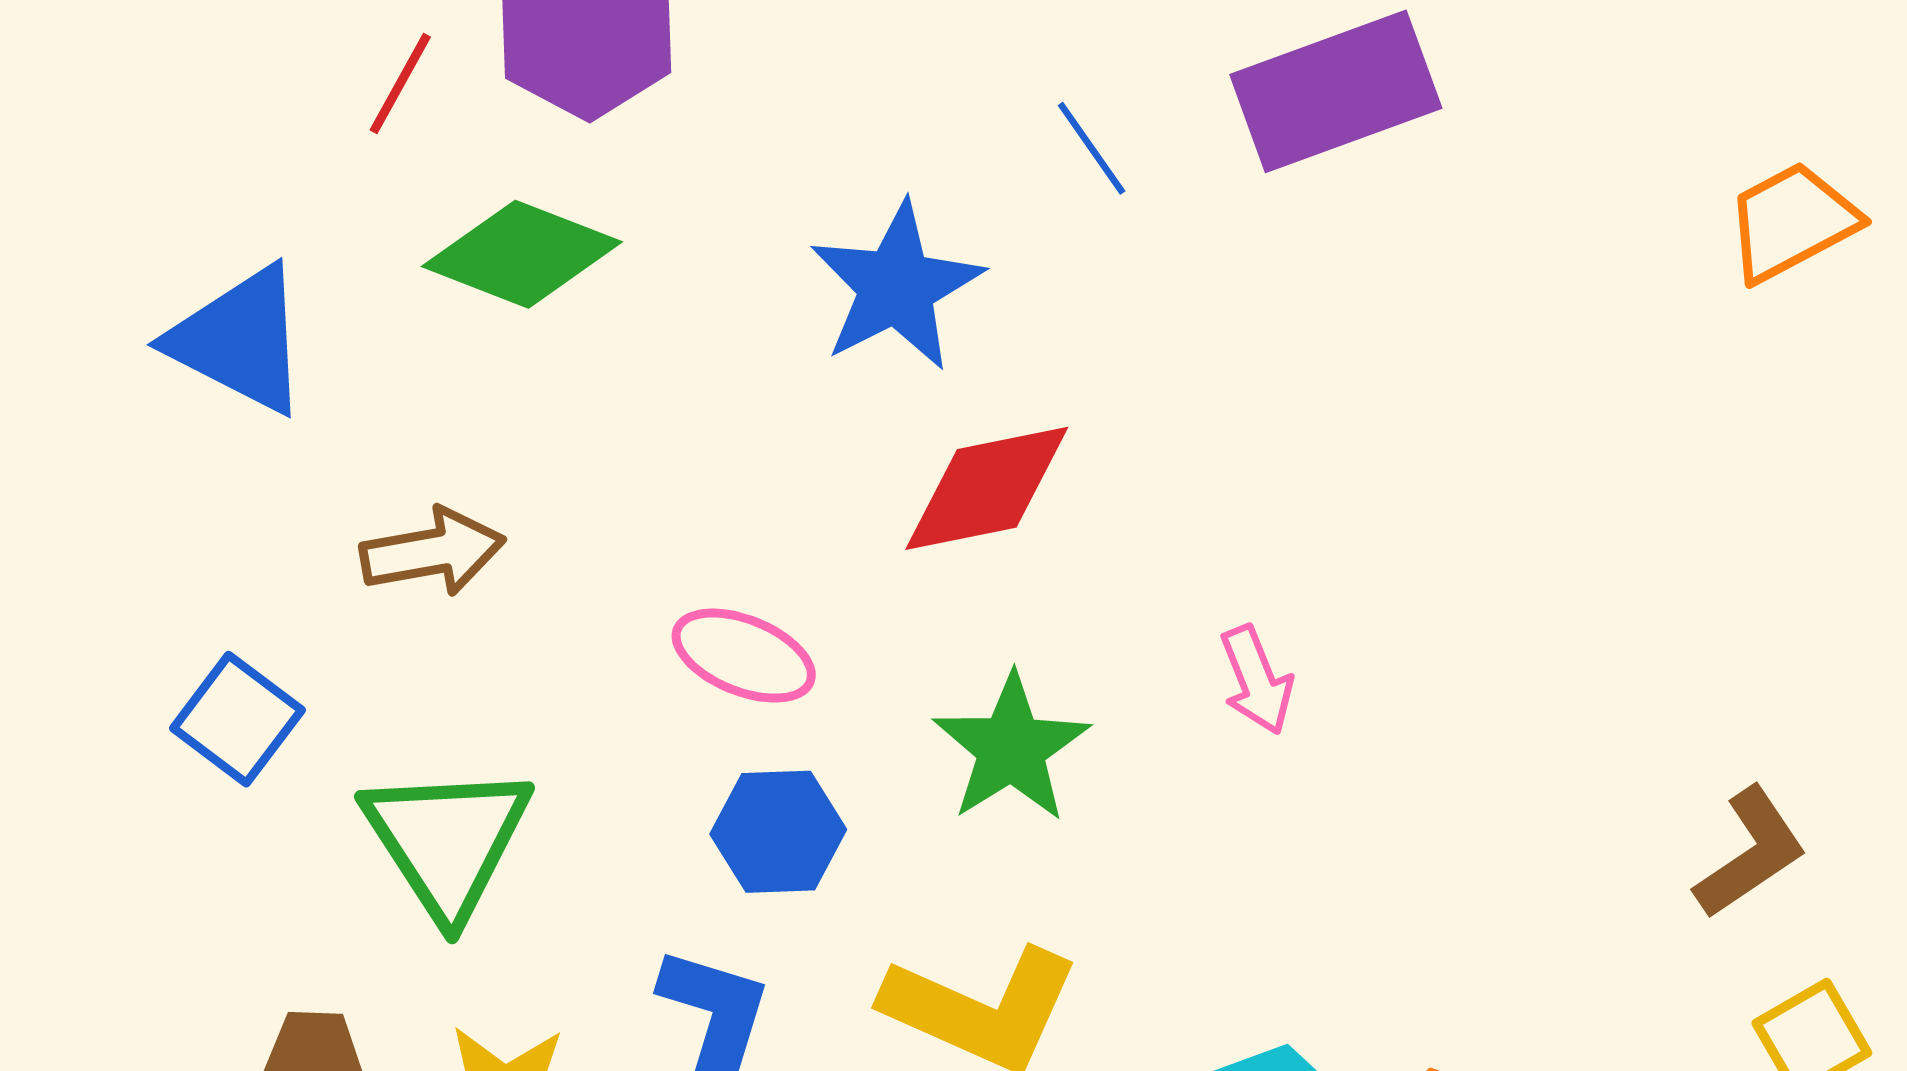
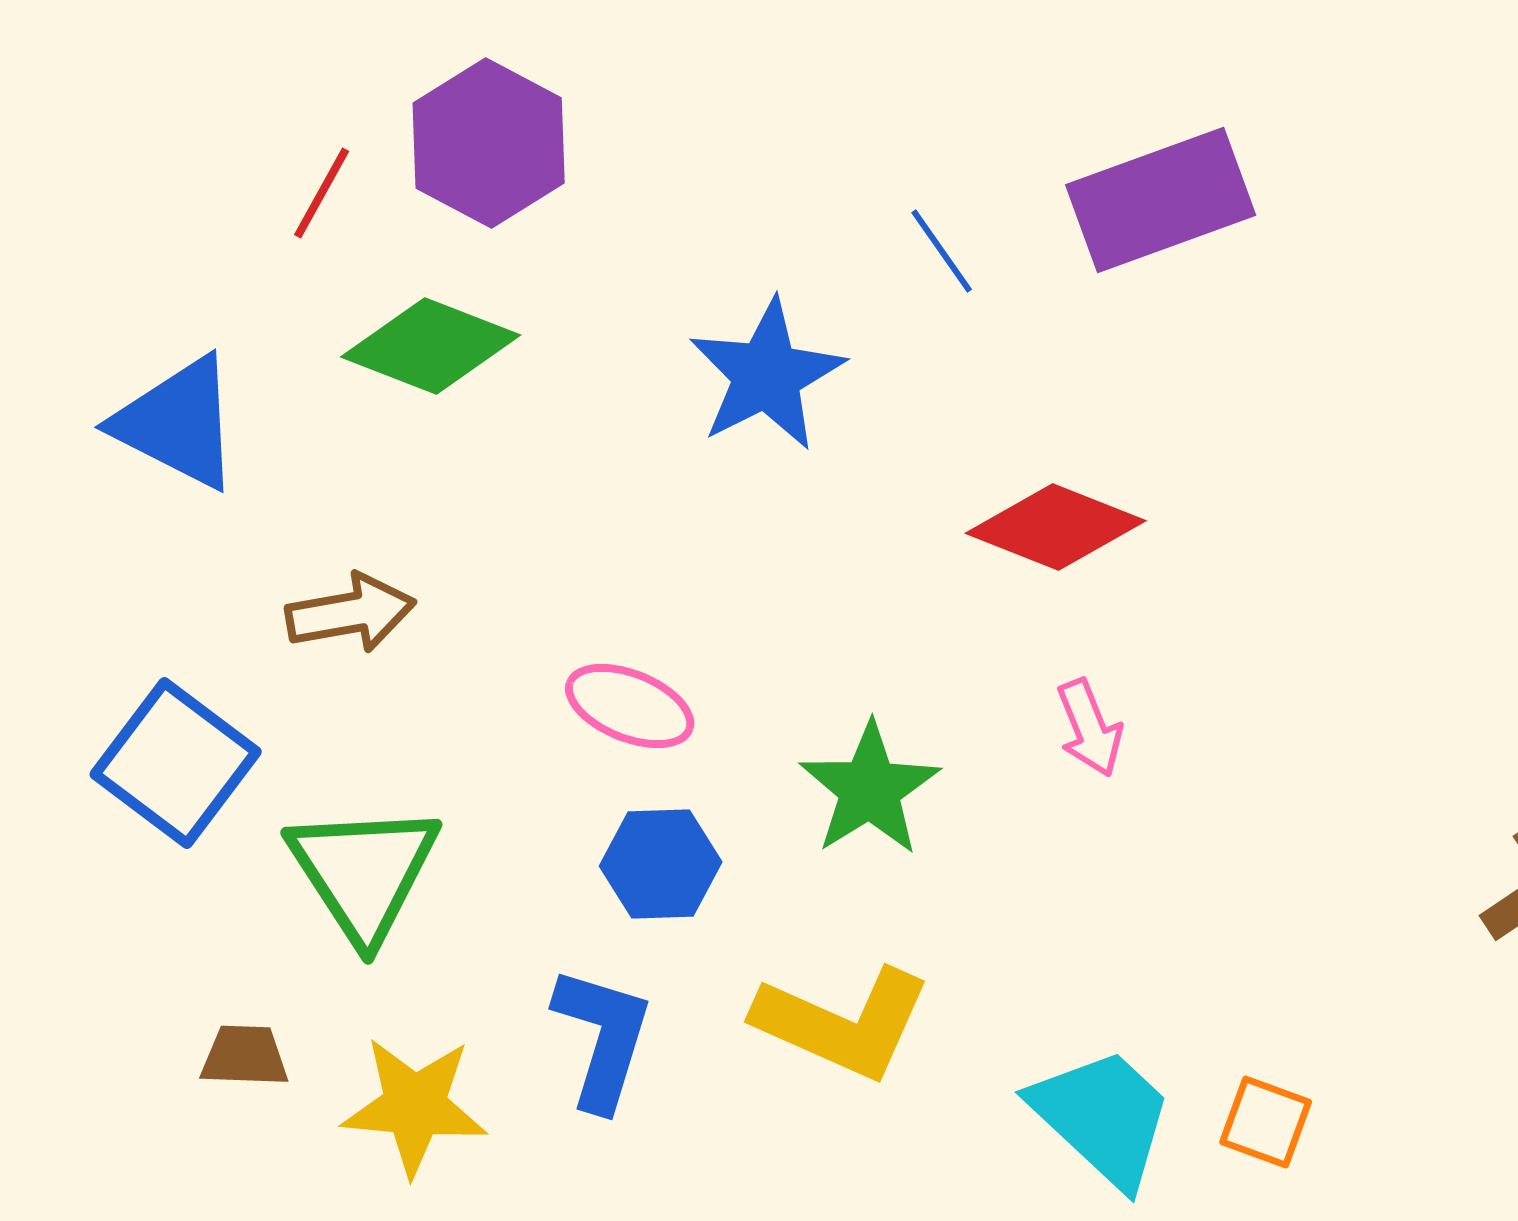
red diamond: (987, 488) -> (1056, 527), moved, turned 33
blue square: (237, 719) -> (176, 763), size x1.4

